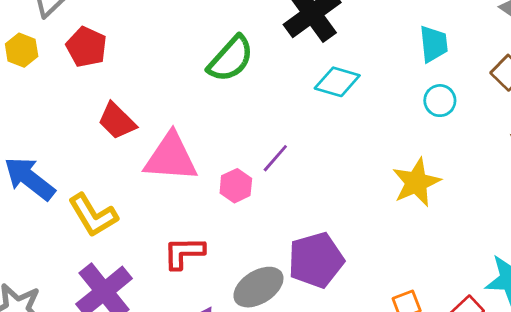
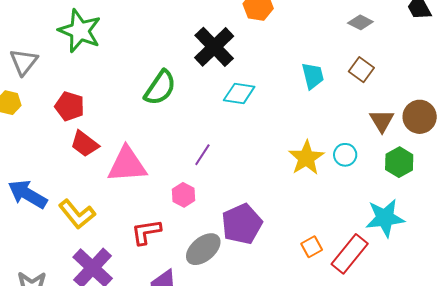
cyan trapezoid: (434, 44) -> (313, 76), moved
red pentagon: (86, 47) -> (70, 106), moved
cyan circle: (440, 101) -> (345, 155), moved
pink hexagon: (236, 186) -> (183, 195), moved

